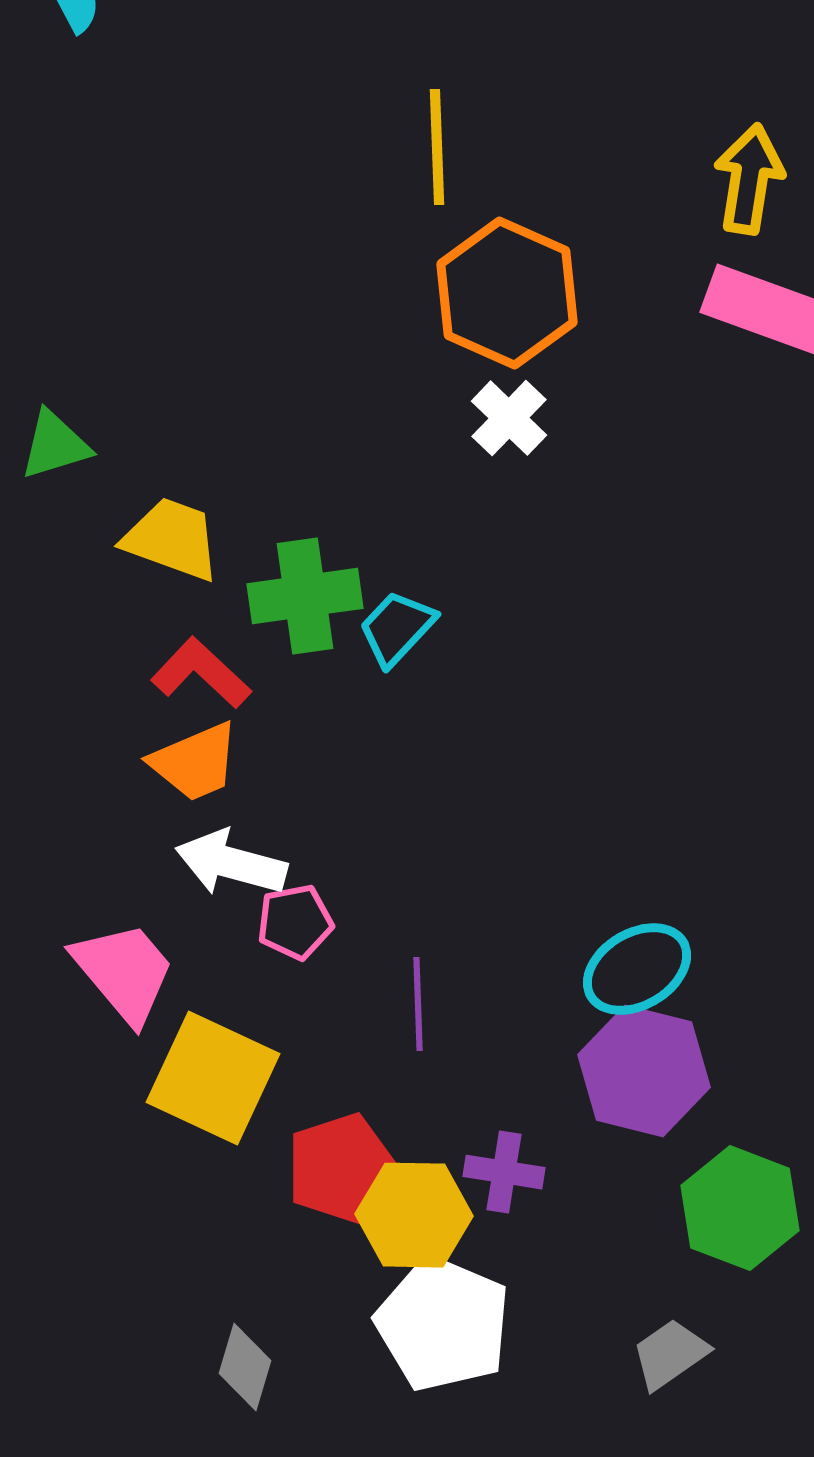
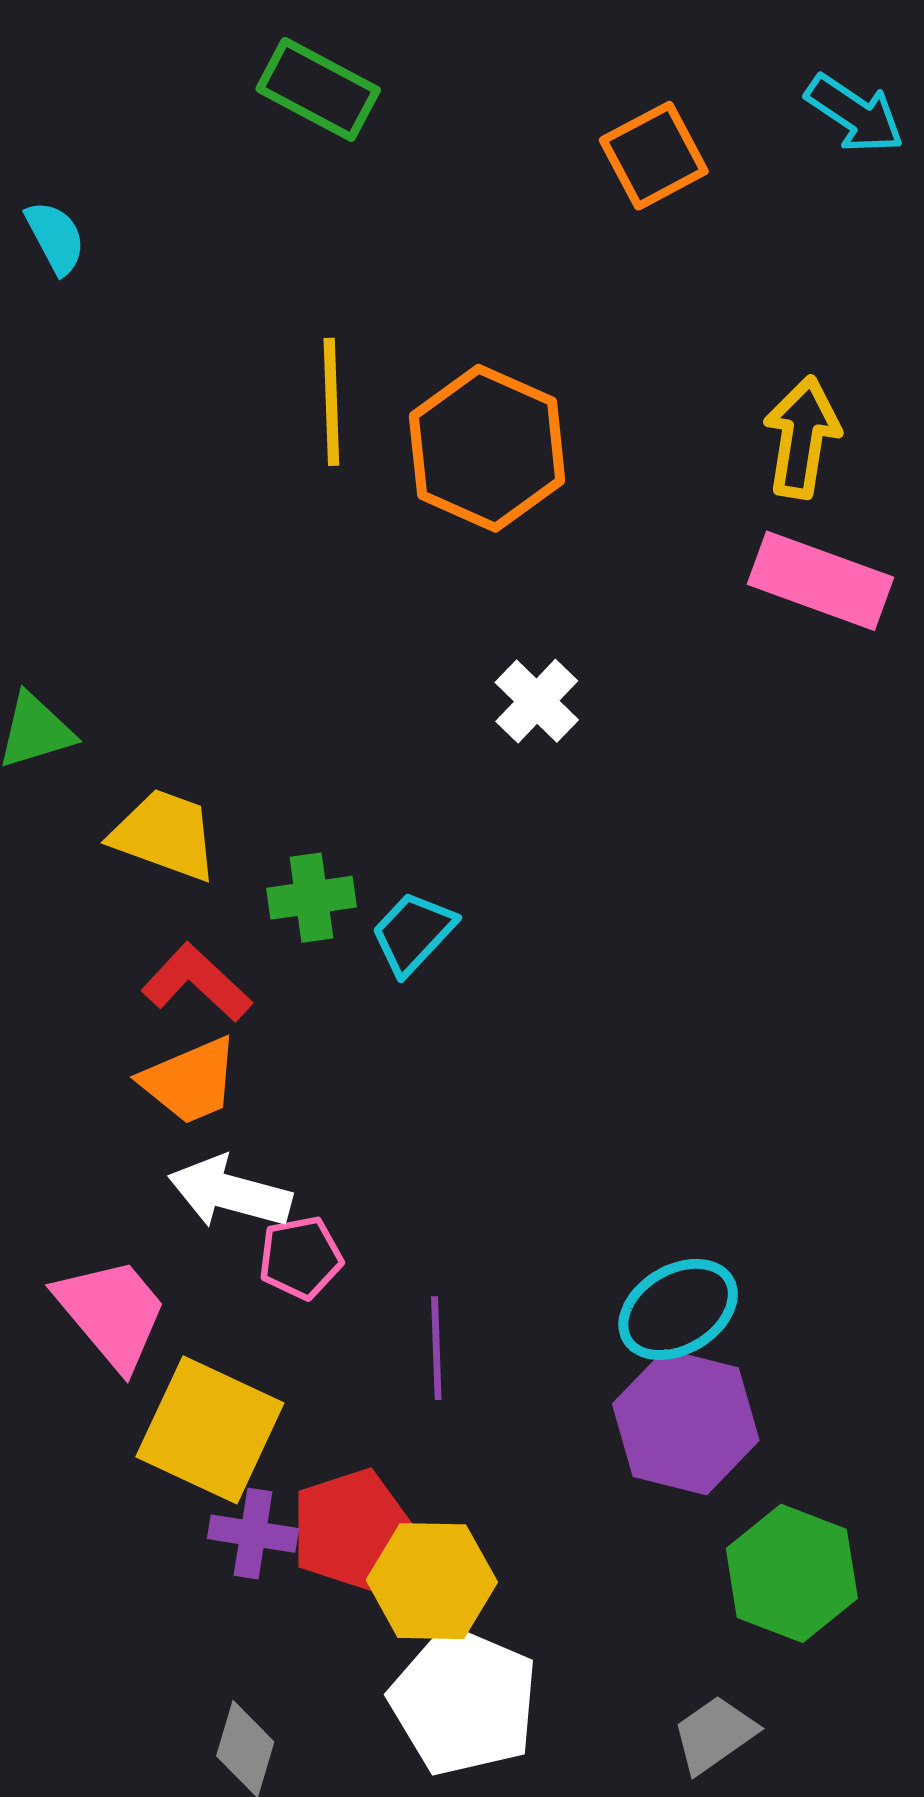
yellow line: (437, 147) -> (331, 402), moved
orange hexagon: (507, 293) -> (487, 448), moved
green cross: (305, 596) -> (312, 898), size x0.7
purple cross: (504, 1172) -> (253, 1534), moved

